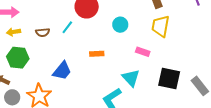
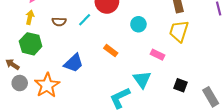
yellow arrow: (13, 32) -> (30, 17), turned 104
orange rectangle: (97, 54) -> (111, 51), turned 32
black square: (169, 79) -> (181, 85), size x0.6

